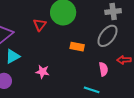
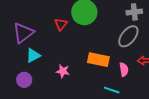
orange rectangle: (77, 47) -> (98, 60), moved, size x1.5

